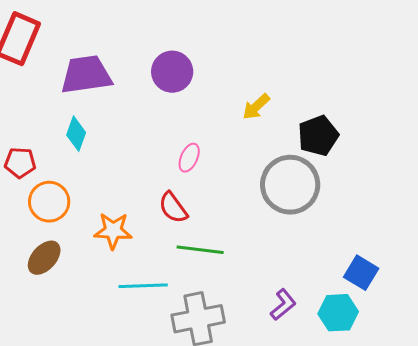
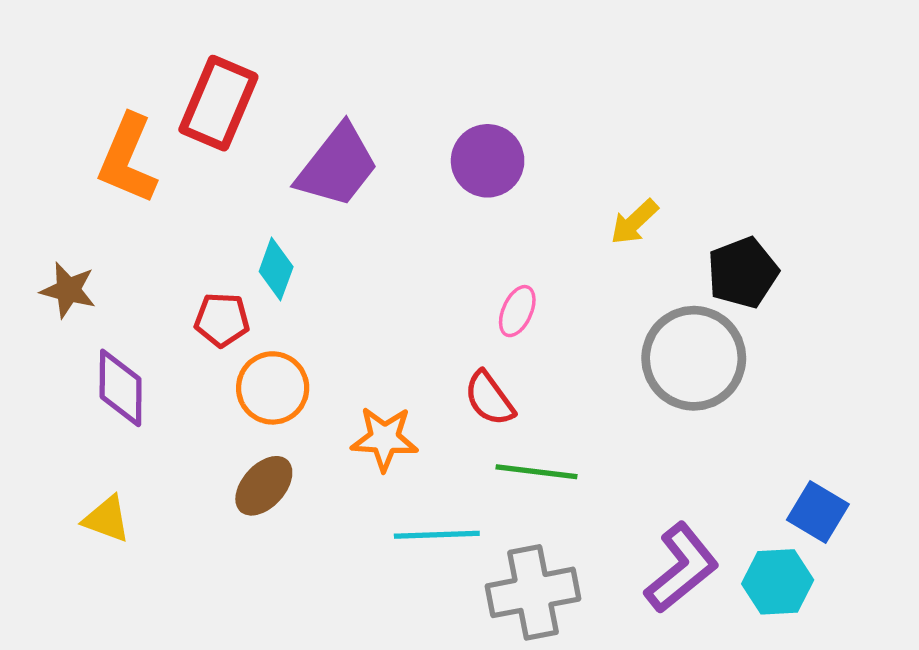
purple trapezoid: (86, 75) -> (337, 166), turned 136
cyan diamond: (76, 134) -> (276, 269), moved
purple L-shape: (283, 305) -> (682, 568), size x1.6

